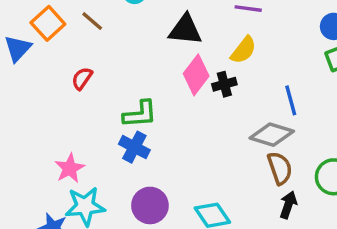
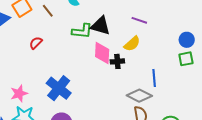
pink diamond: (196, 75) -> (102, 53), turned -45
green L-shape: (140, 114) -> (82, 31), moved
blue cross: (134, 147) -> (59, 88), size x1.4

